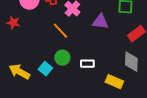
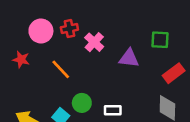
orange line: (60, 31) -> (61, 69), moved

